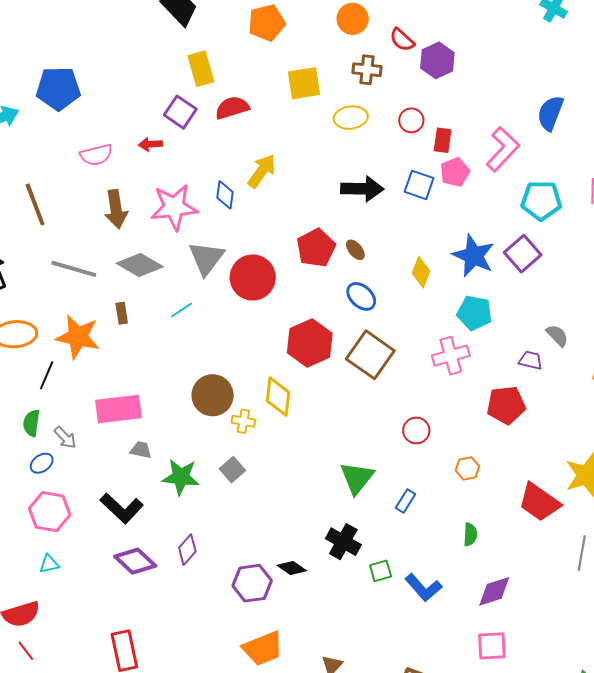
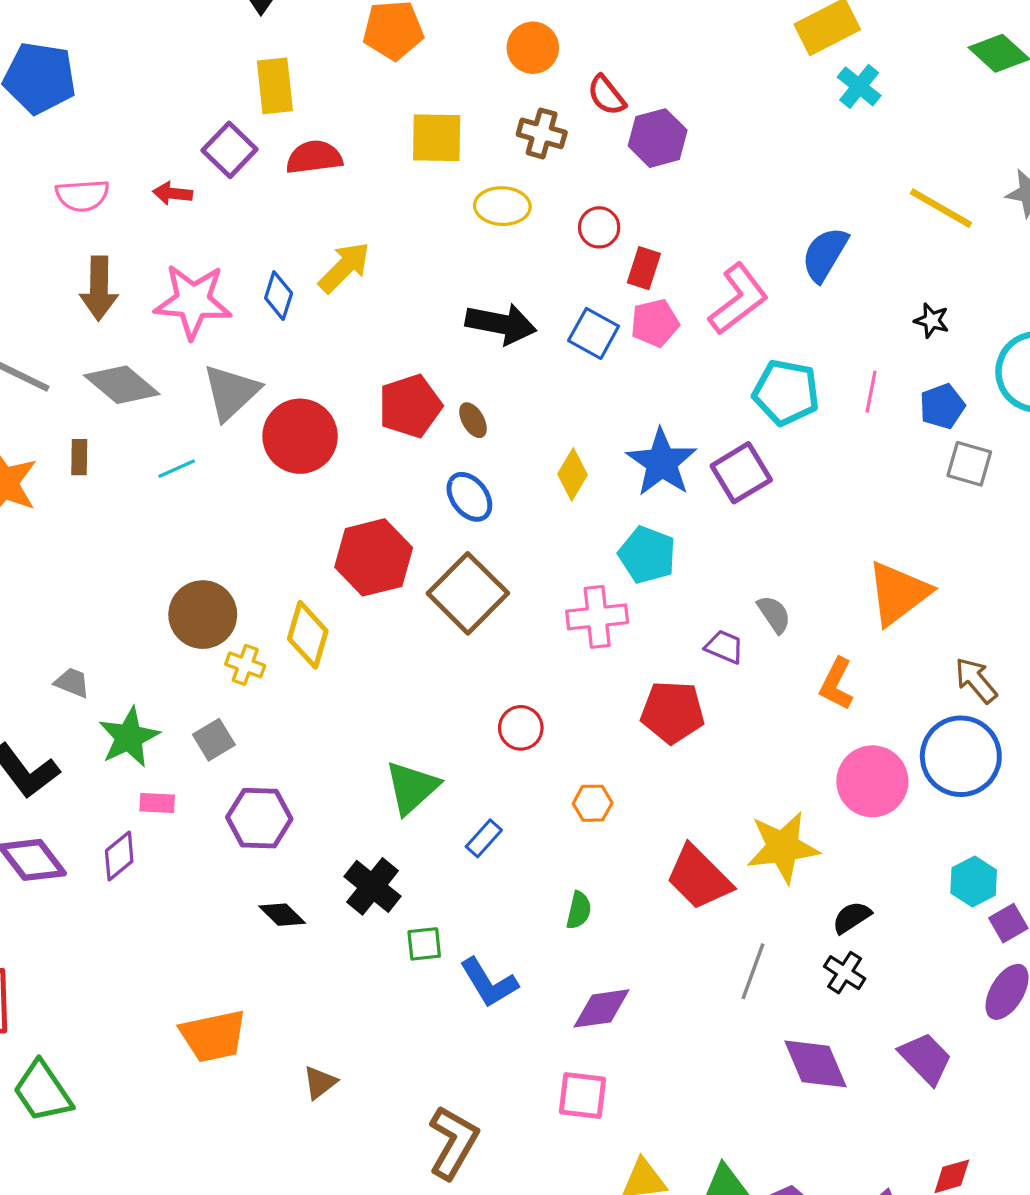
pink rectangle: (118, 409) -> (157, 803), moved, size x0.5
green star: (181, 477) -> (129, 737), turned 30
purple hexagon: (252, 583) -> (259, 818), moved

